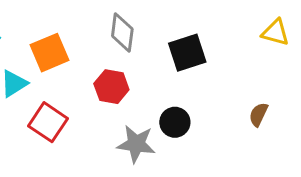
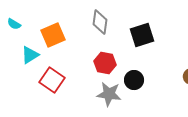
red hexagon: (111, 87) -> (105, 63), moved

